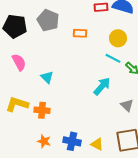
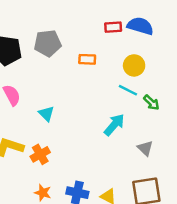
gray pentagon: (48, 20) -> (48, 43), turned -30
orange cross: (42, 110) -> (40, 154), turned -35

